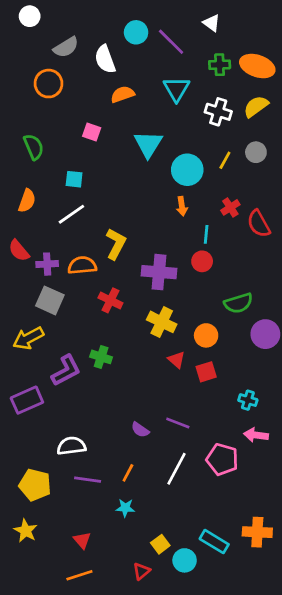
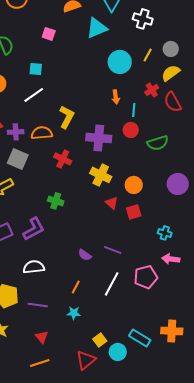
yellow semicircle: (256, 106) -> (171, 73), moved
cyan triangle: (148, 144) -> (97, 28), moved, turned 35
orange arrow: (182, 206) -> (116, 97), moved
green semicircle: (238, 303) -> (158, 143), moved
purple L-shape: (66, 370) -> (34, 229), moved
pink pentagon: (222, 459) -> (146, 277), turned -30
purple line: (88, 480) -> (38, 305), moved
red triangle: (141, 571) -> (86, 360), size x1.5

